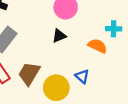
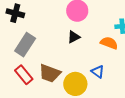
brown trapezoid: (29, 74) -> (50, 73), turned -95

